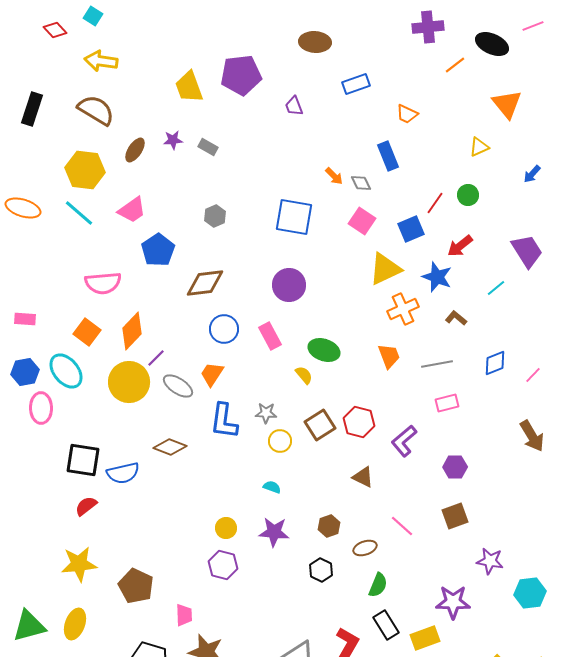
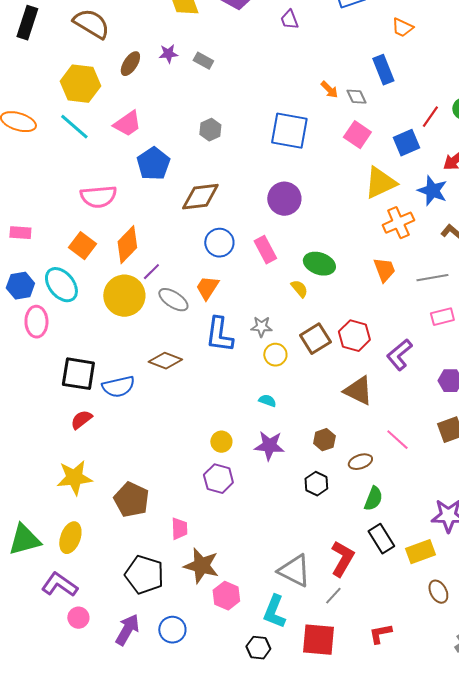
brown triangle: (363, 477) -> (358, 391), size x1.4

